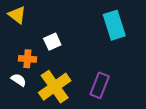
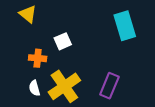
white semicircle: (19, 80) -> (34, 88), moved, turned -140

